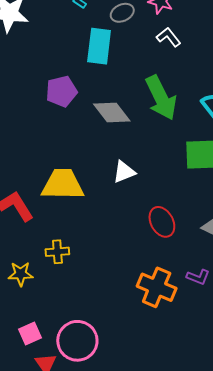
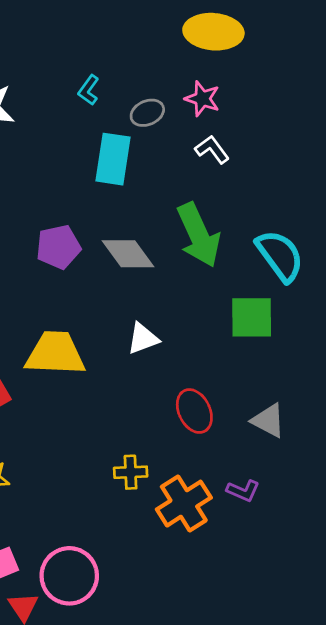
purple pentagon: (61, 91) -> (58, 247), moved
yellow cross: (57, 252) -> (131, 472), moved
orange cross: (157, 287) -> (184, 504), turned 33

